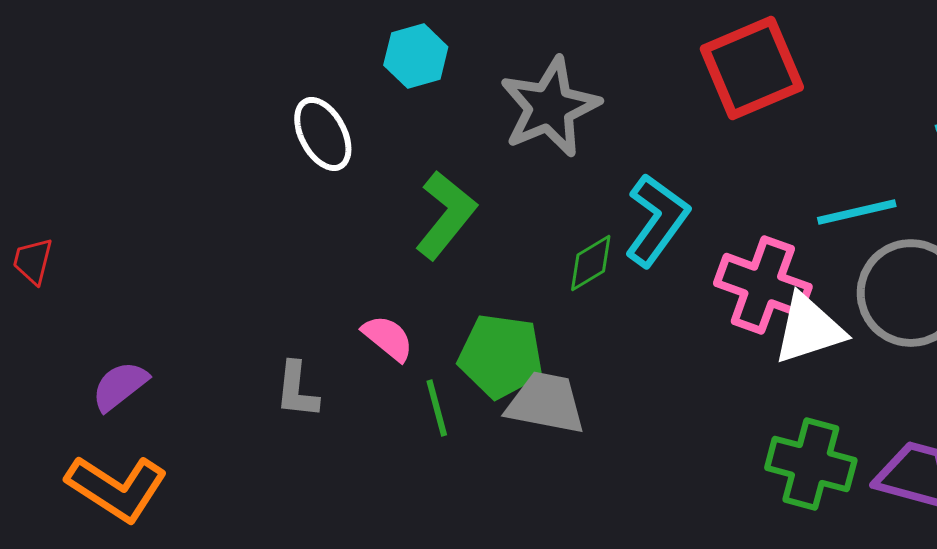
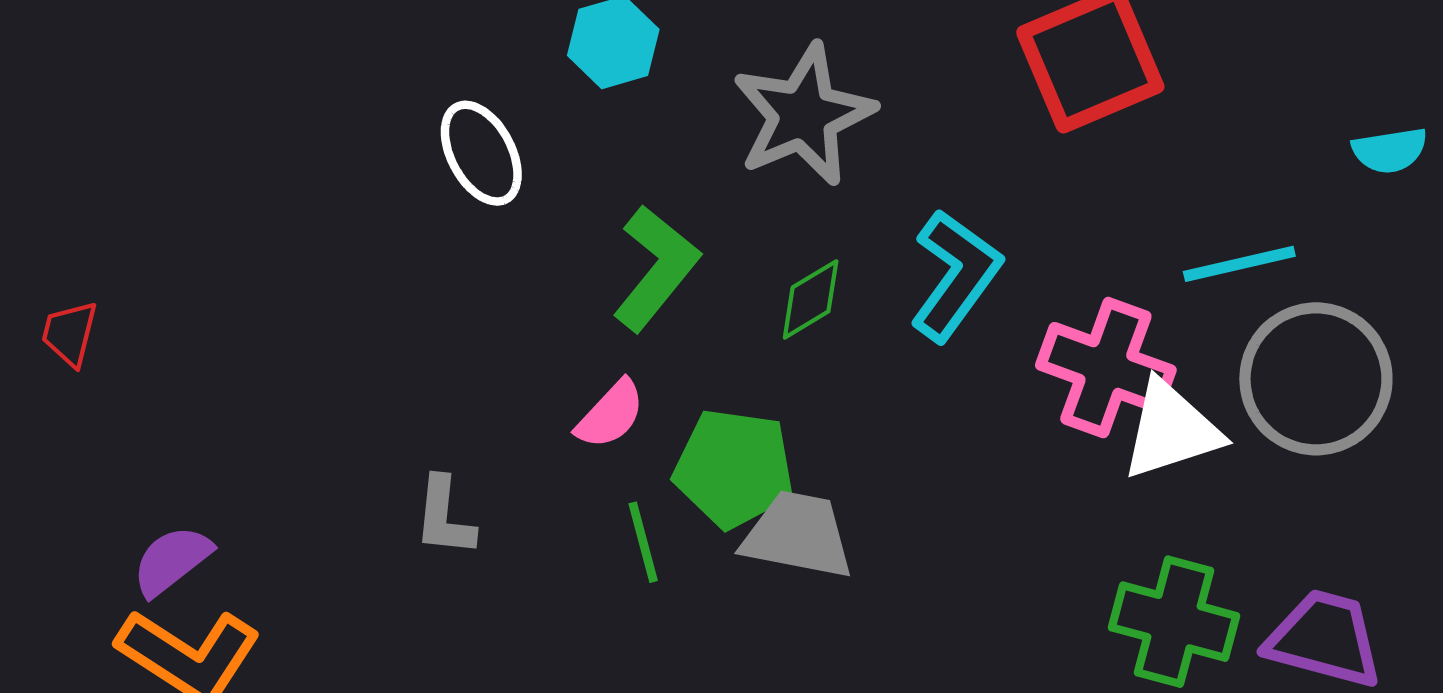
green diamond: (591, 263) -> (811, 299), moved
pink semicircle: (388, 338) -> (610, 414), moved, turned 94
purple semicircle: (120, 386) -> (172, 561), moved

